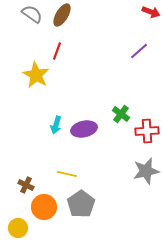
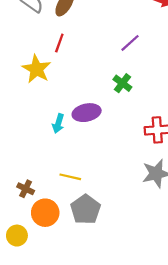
purple line: (139, 51) -> (130, 43), moved
green cross: (121, 114) -> (122, 83), moved
purple ellipse: (84, 129) -> (87, 113), moved

